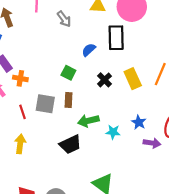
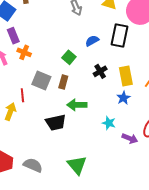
red line: (23, 112) -> (22, 95), moved
blue star: (139, 122) -> (123, 98), moved
cyan star: (113, 132) -> (109, 123), moved

